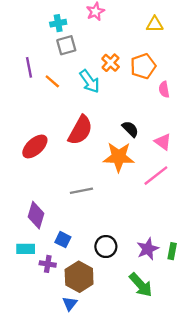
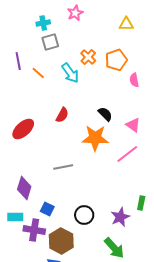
red semicircle: (80, 130) -> (62, 115), size x0.6
green rectangle: (172, 251) -> (141, 203), moved
purple cross: (48, 264) -> (34, 230), size x1.5

